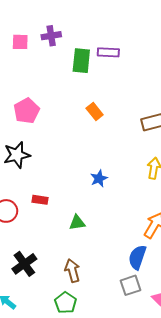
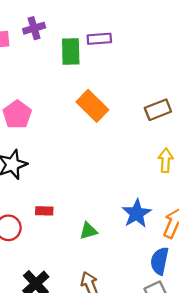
orange rectangle: (95, 112) -> (92, 106), size x1.6
blue star: (99, 178) -> (137, 213), moved, size x1.5

